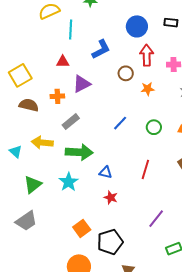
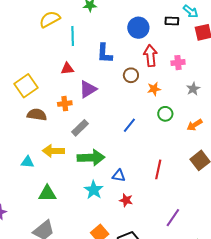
blue L-shape: (101, 49) -> (104, 53), turned 125
green circle: (154, 127) -> (165, 114), moved
cyan triangle: (16, 152) -> (27, 162), turned -32
cyan star: (69, 182) -> (94, 190), moved
green triangle: (33, 185) -> (47, 194), turned 42

